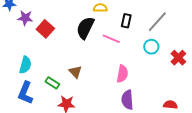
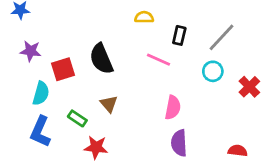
purple star: (25, 18) -> (31, 51), moved
black semicircle: (85, 28) -> (101, 59), moved, turned -50
red square: (45, 29) -> (63, 69), moved, turned 30

